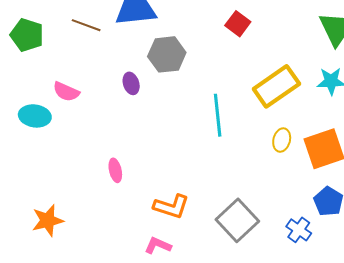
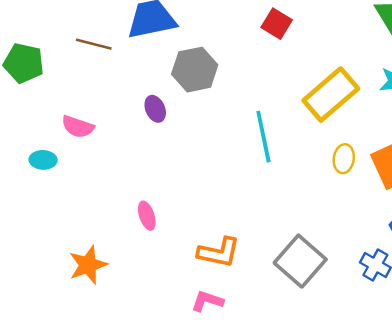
cyan ellipse: (35, 116) -> (43, 160), size x0.7
orange star: (48, 221) -> (88, 265), moved

